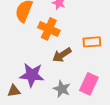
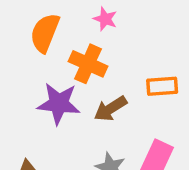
purple star: (32, 75) -> (59, 104), moved

